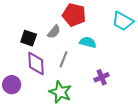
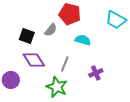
gray line: (63, 59) -> (65, 64), moved
purple diamond: (36, 63) -> (34, 60), turned -30

